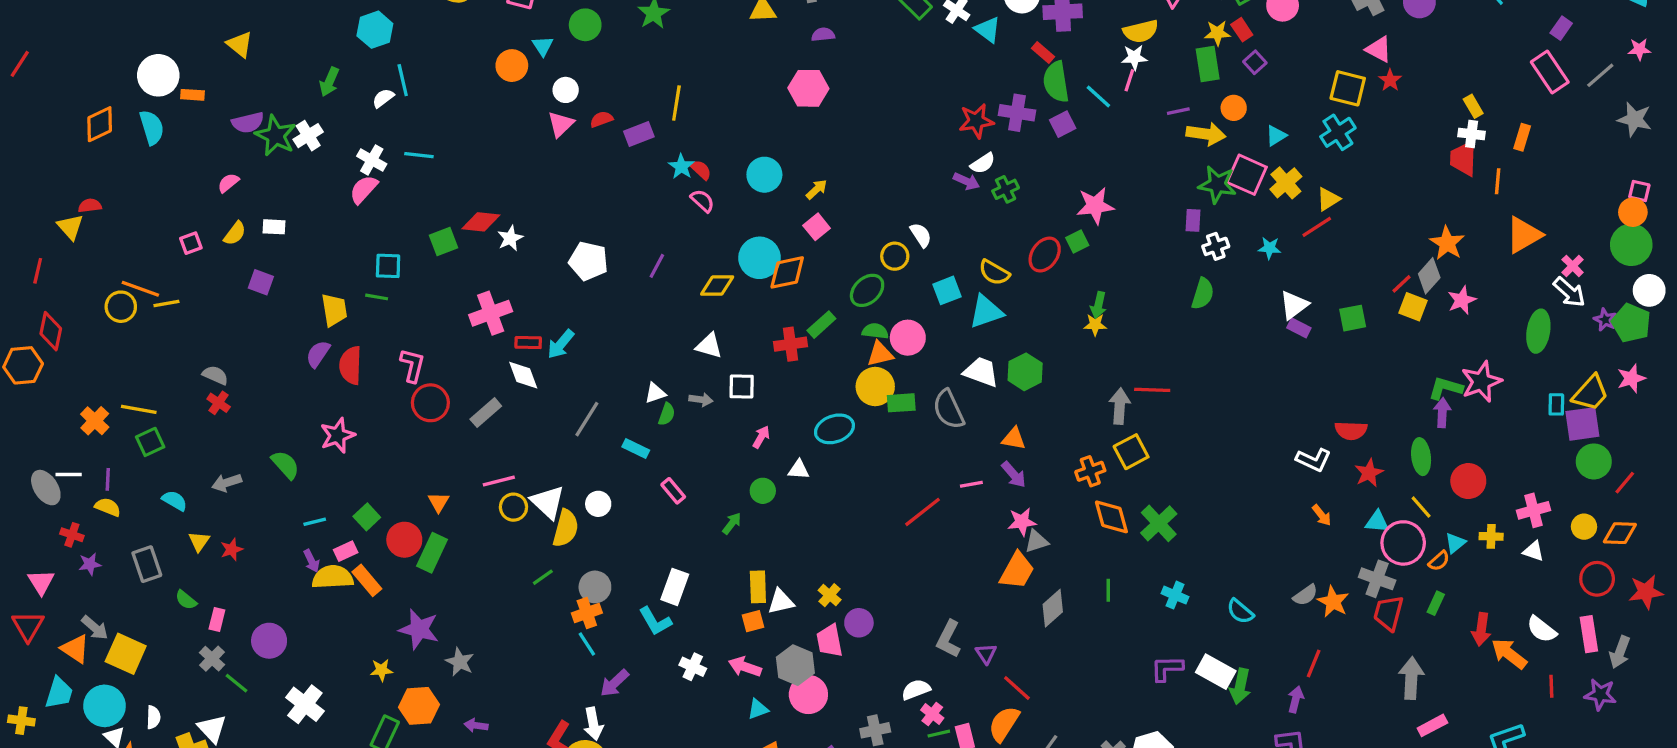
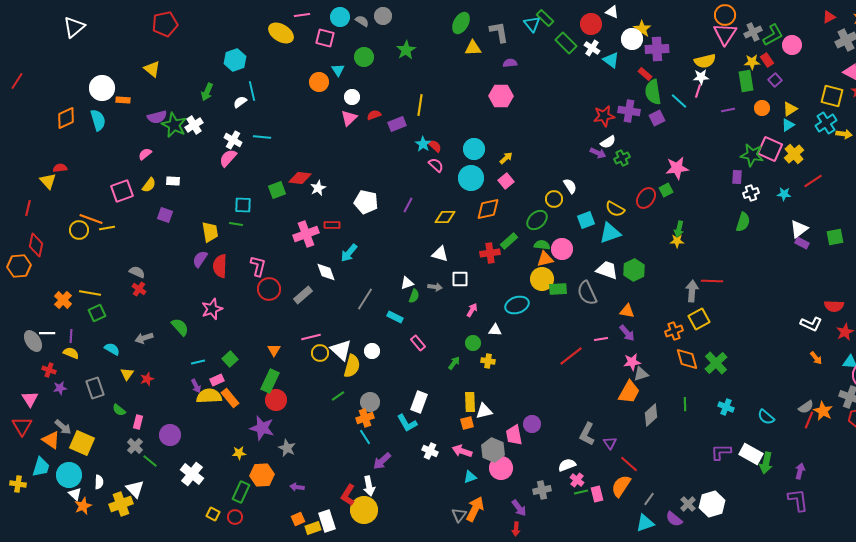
yellow arrow: (1206, 134) -> (844, 134), moved, size x0.7
yellow triangle: (1328, 199) -> (790, 109), moved
pink square: (191, 243) -> (122, 191), size x1.6
cyan circle: (760, 258) -> (471, 178), moved
red rectangle: (528, 343) -> (332, 225), moved
red circle: (404, 540) -> (276, 400), moved
yellow cross: (830, 595) -> (488, 361), moved, turned -32
red line: (1314, 664) -> (809, 420), moved

